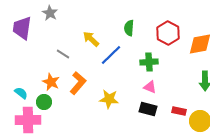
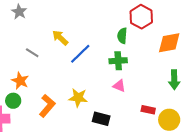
green semicircle: (129, 28) -> (122, 36), moved
red hexagon: (168, 33) -> (141, 17), moved
orange L-shape: (78, 83) -> (47, 106), moved
black rectangle: (148, 109) -> (101, 119), moved

